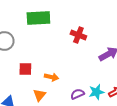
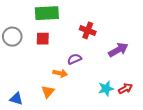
red square: (25, 69) -> (43, 39), moved
purple semicircle: (77, 94) -> (74, 59), moved

